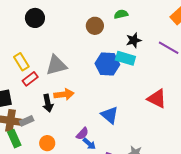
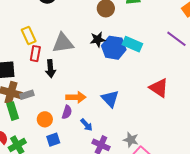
black star: (134, 40) -> (98, 40), moved
red rectangle: (30, 79) -> (35, 54), turned -49
orange arrow: (64, 94) -> (76, 97), moved
black arrow: (48, 103) -> (50, 69), moved
purple semicircle: (82, 134) -> (67, 112), moved, turned -32

